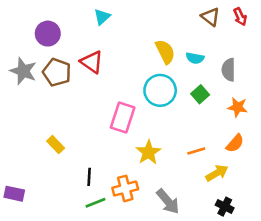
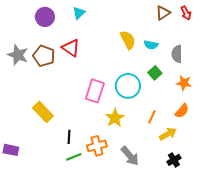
brown triangle: (210, 17) -> (163, 13), turned 49
purple circle: (48, 34) -> (45, 17), moved
cyan circle: (160, 90) -> (128, 86), moved
yellow rectangle: (56, 145) -> (43, 112), size x1.5
orange line: (196, 151) -> (152, 117), turned -48
black cross: (225, 207) -> (174, 160), turned 32

